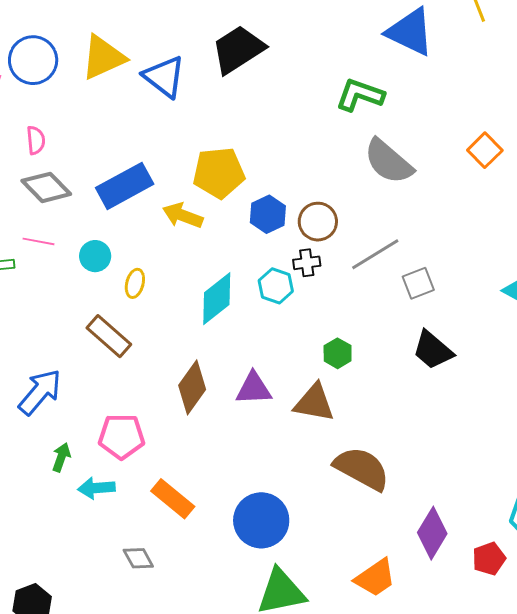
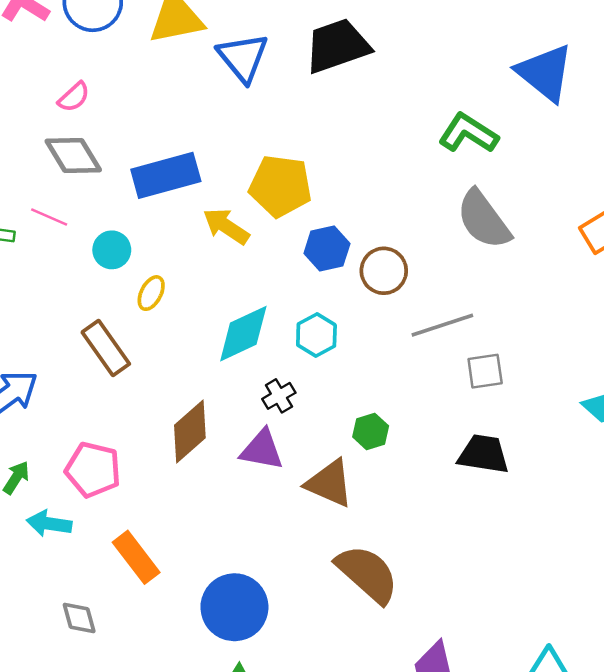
pink semicircle: (36, 140) -> (74, 97), turned 40
black cross: (307, 263) -> (279, 396), moved, turned -36
black trapezoid: (433, 350) -> (484, 454), turned 135

